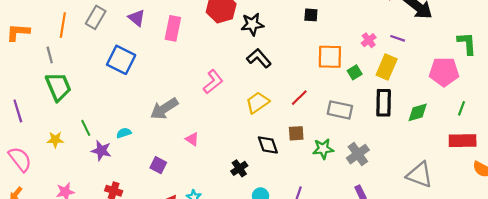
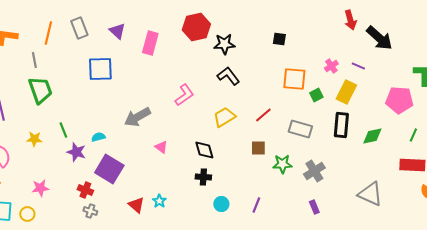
gray rectangle: (96, 17) -> (79, 28), turned -55
blue square: (121, 60) -> (100, 69), turned -32
black diamond: (268, 145) -> (204, 150), moved
purple square: (158, 165) -> (109, 169), moved, size x1.8
black cross: (239, 168) -> (203, 177), turned 35

